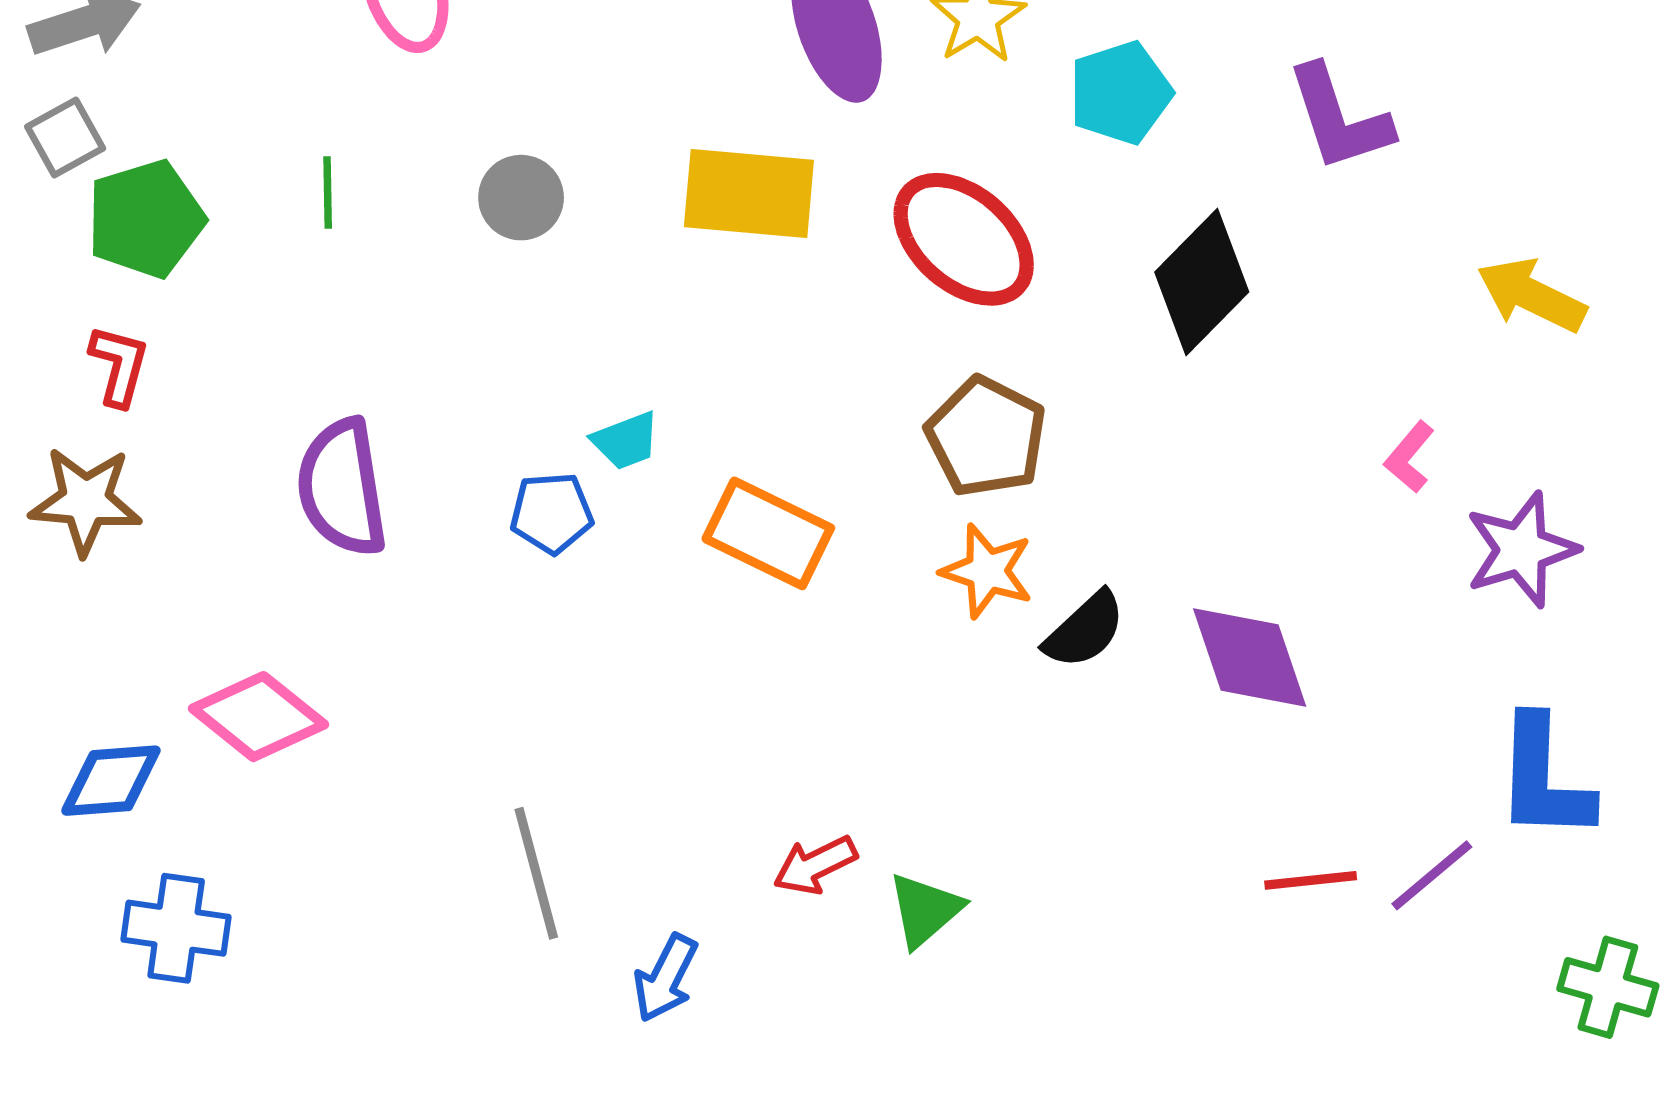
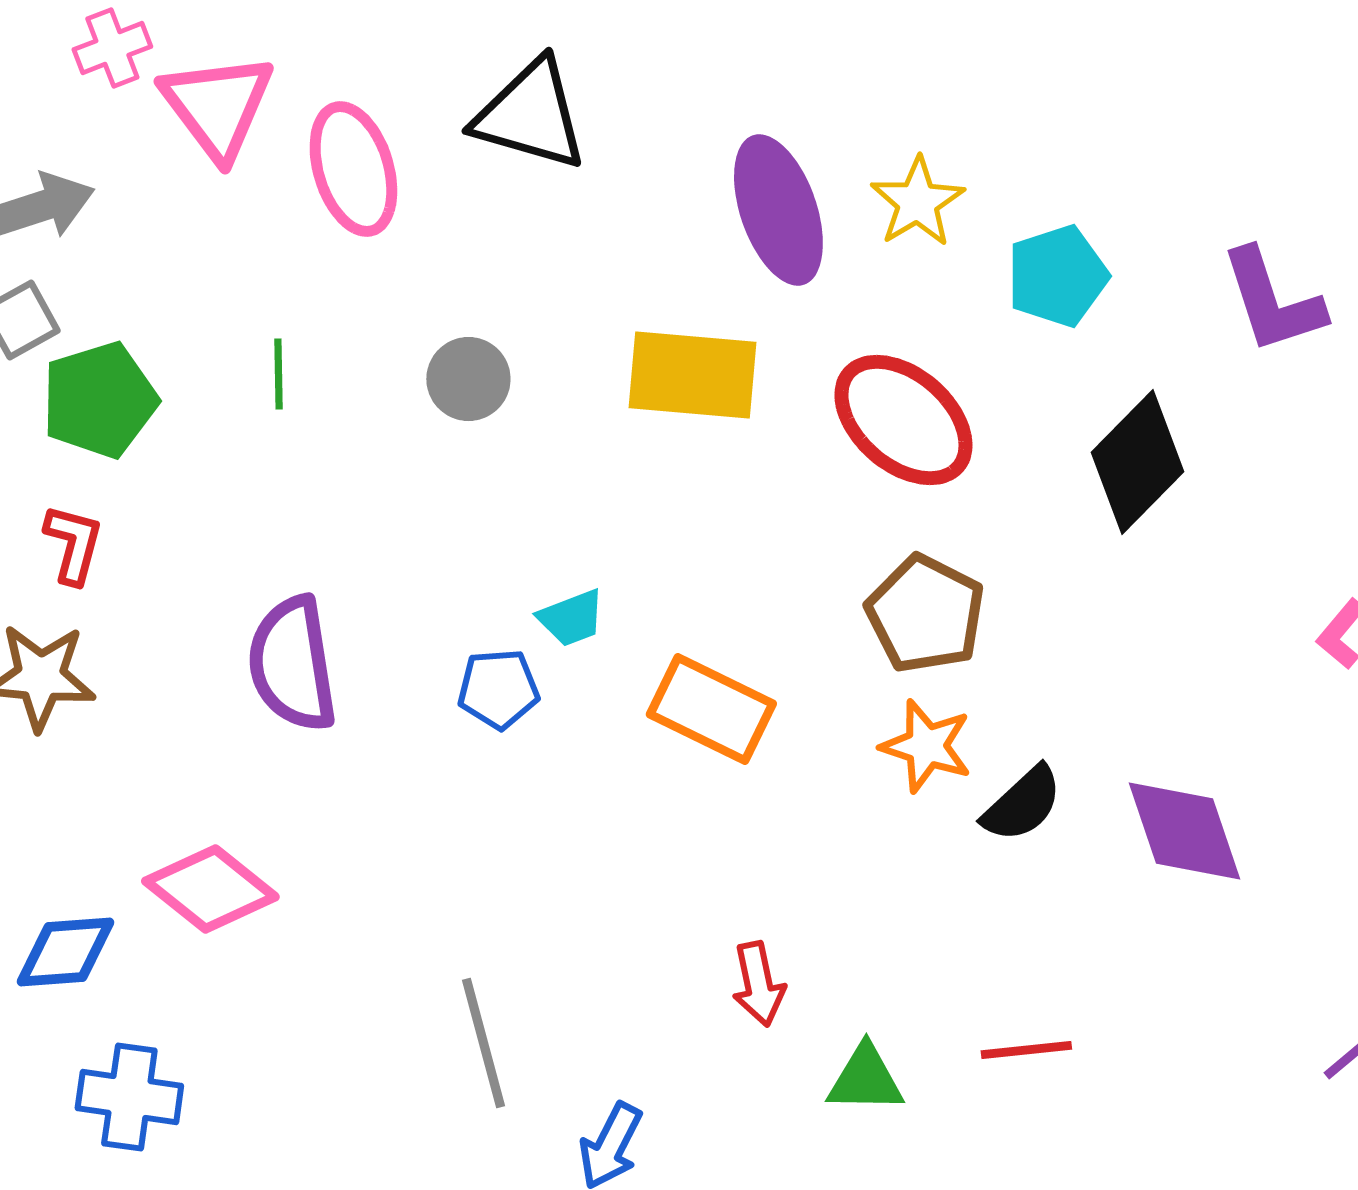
red arrow: (815, 865) -> (758, 984), moved, turned -76
red line: (1311, 880) -> (1026, 1050), moved
green triangle: (925, 910) -> (865, 1079), turned 42

